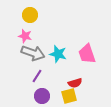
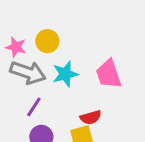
yellow circle: (30, 15) -> (47, 41), moved
cyan star: (58, 54) -> (65, 74), turned -30

